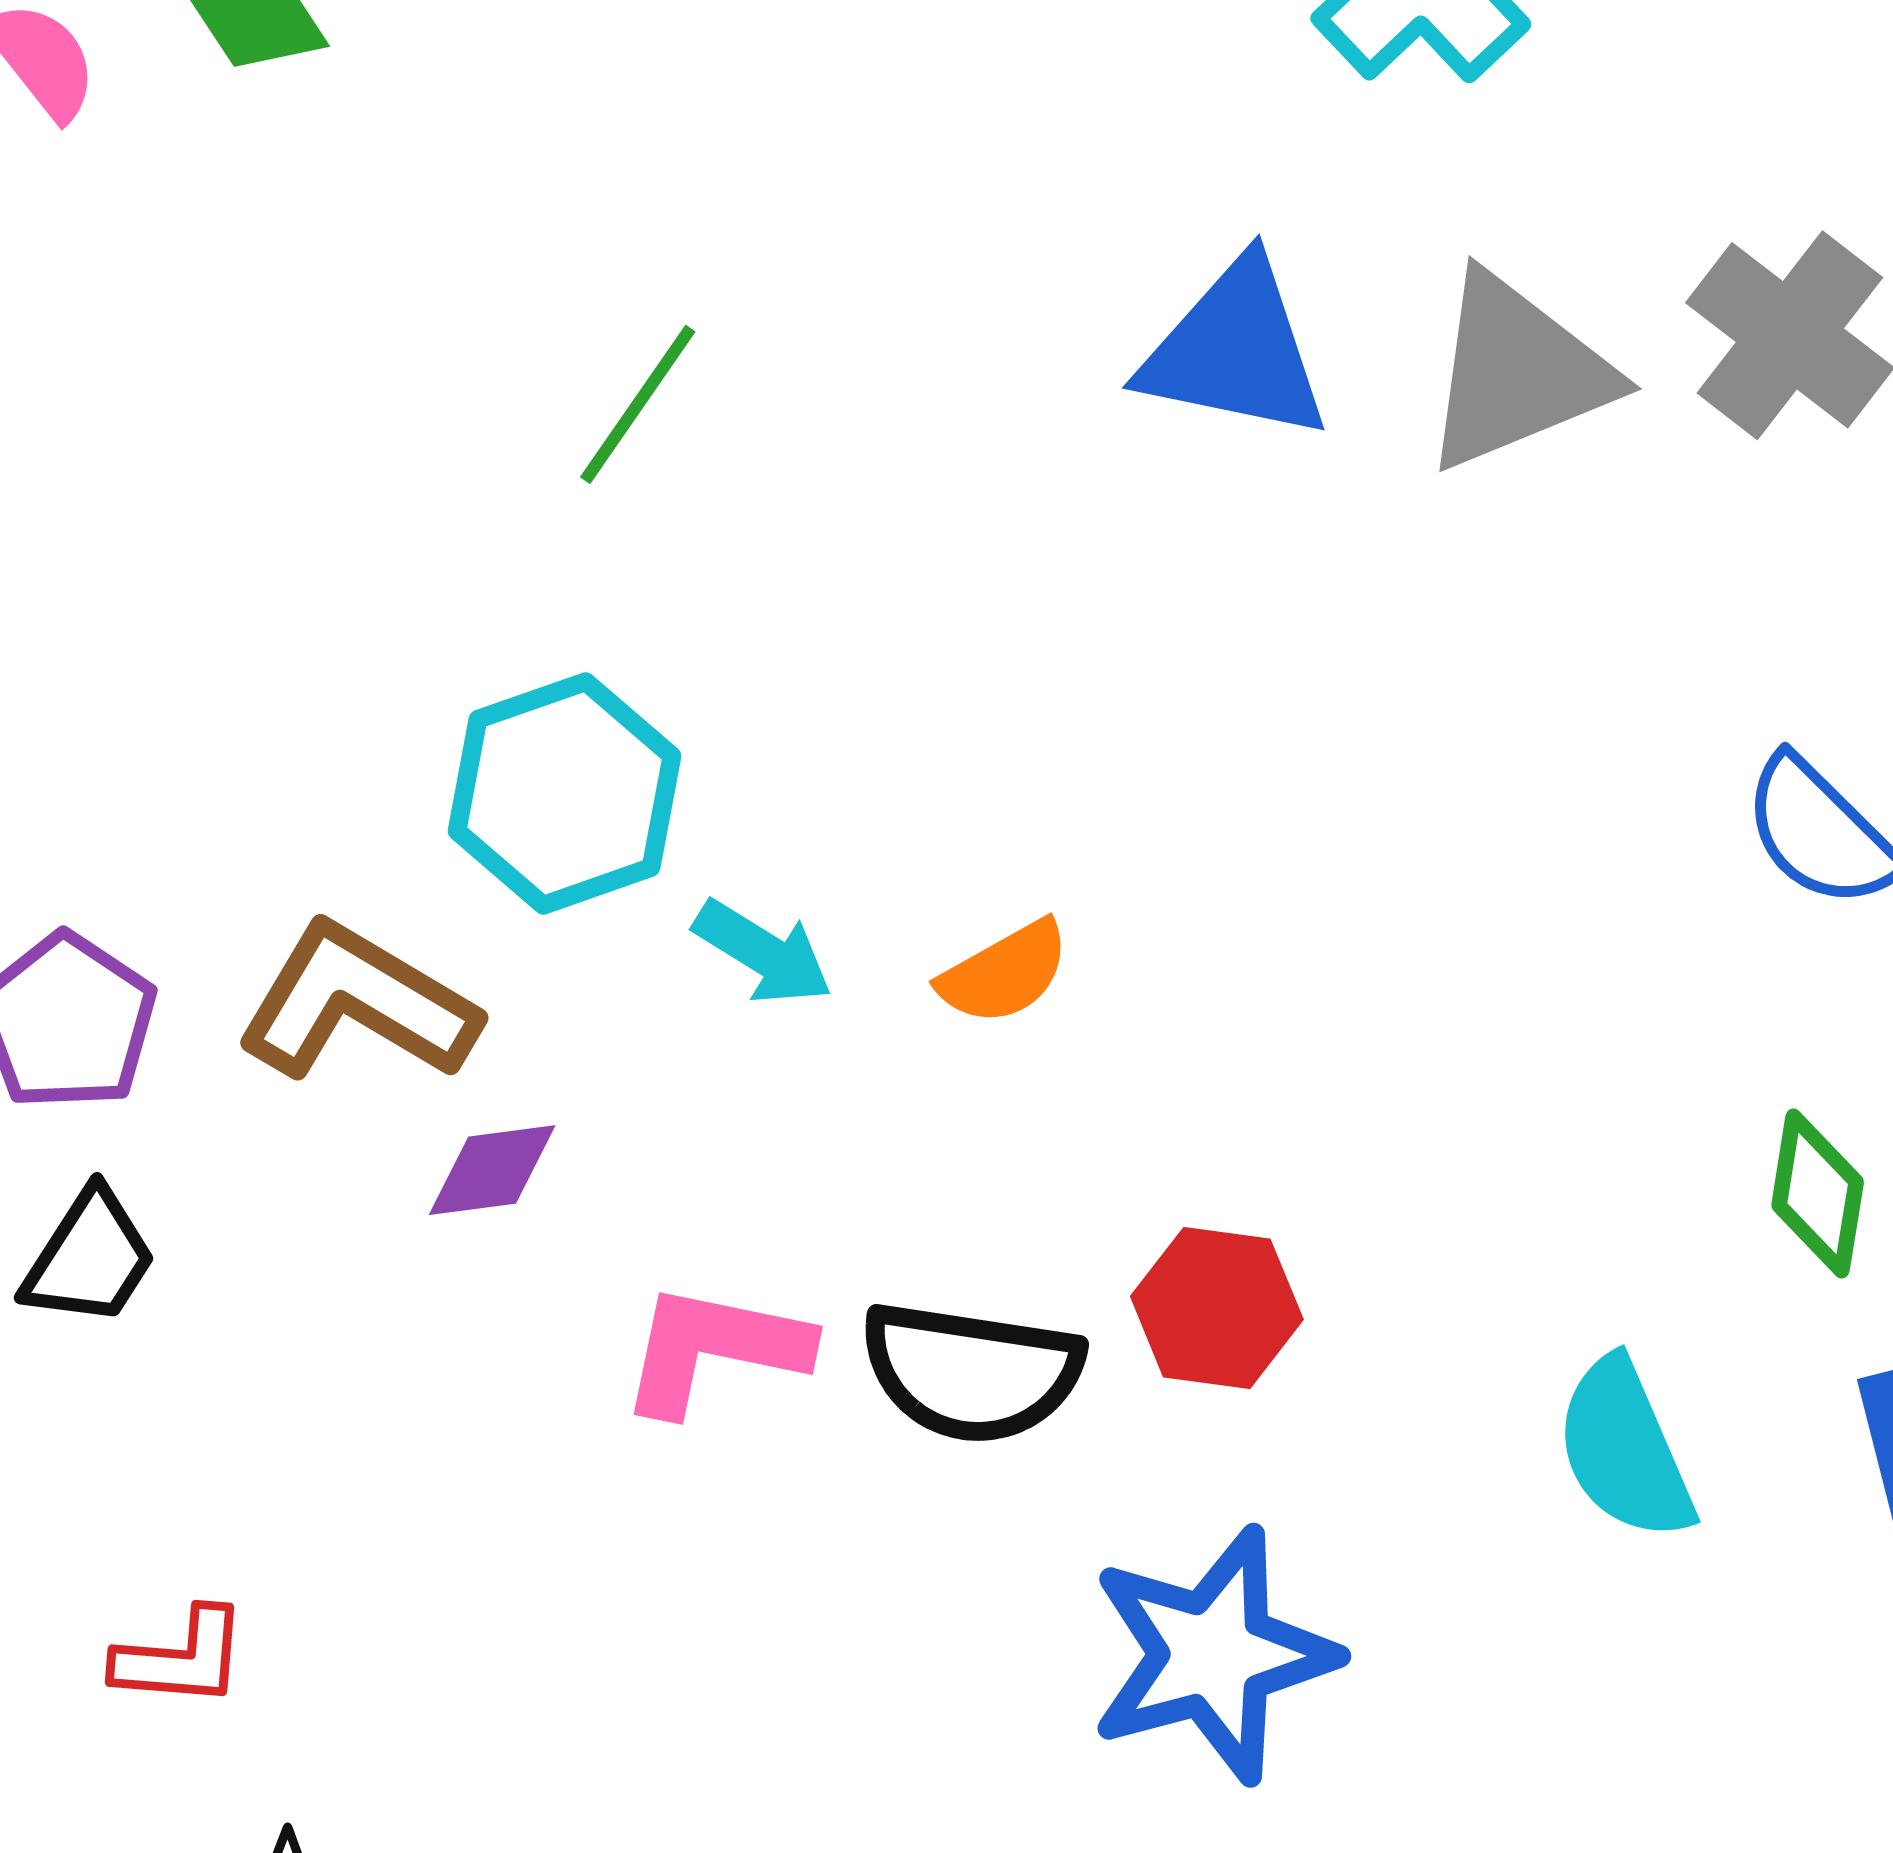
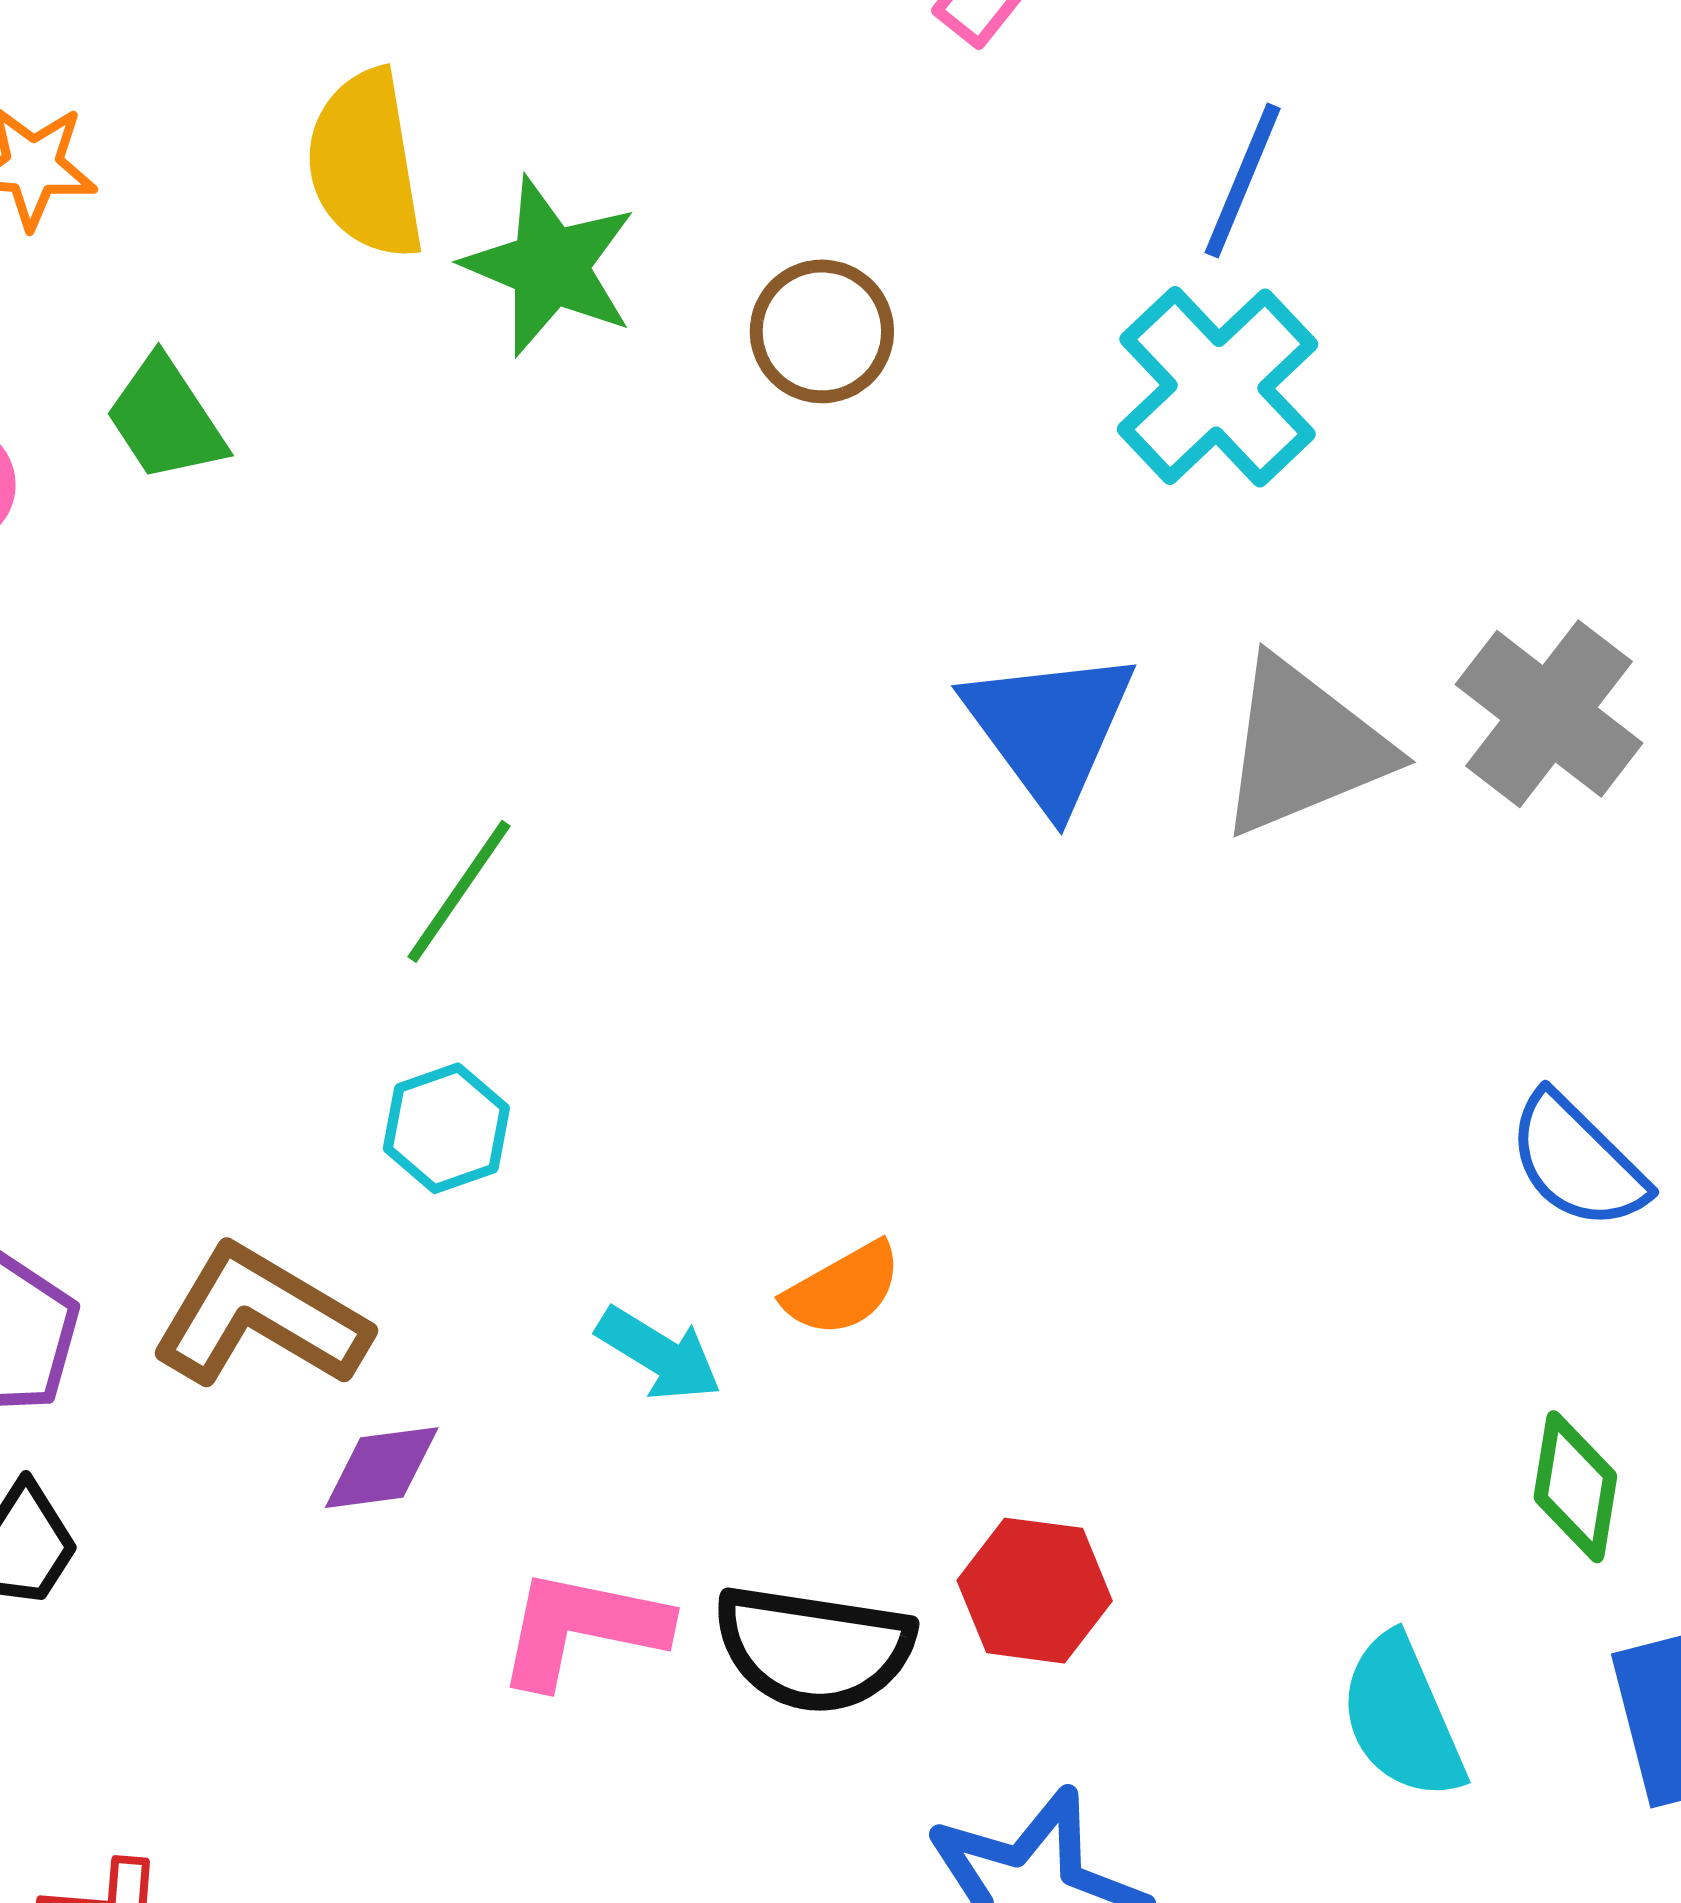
blue triangle: (1235, 351) -> (1050, 729), turned 42
green line: (638, 404) -> (459, 891), moved
cyan hexagon: (565, 793) -> (446, 1128), size x0.6
cyan arrow: (763, 952) -> (659, 1354), moved

